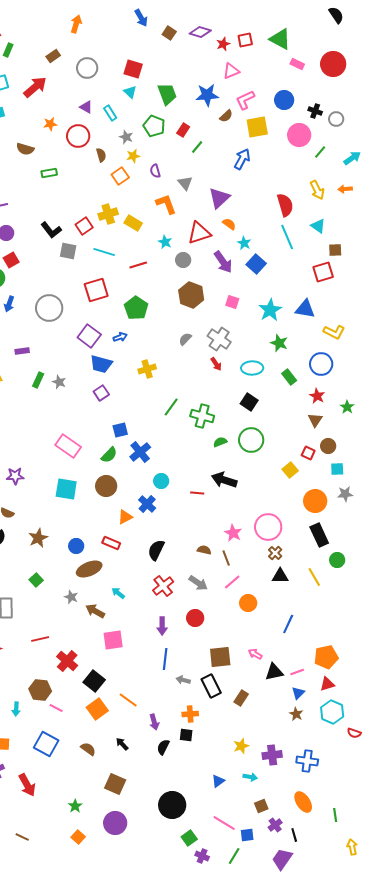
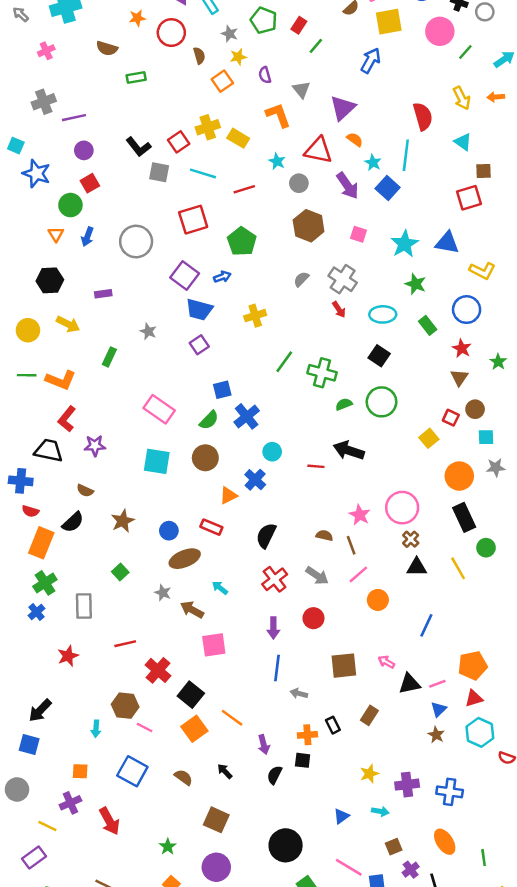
red triangle: (199, 233) -> (318, 150), turned 30
cyan line: (287, 237) -> (406, 155), moved, turned 30
green rectangle: (38, 380) -> (109, 357), moved
black rectangle: (211, 686) -> (333, 725), moved, size x0.6

